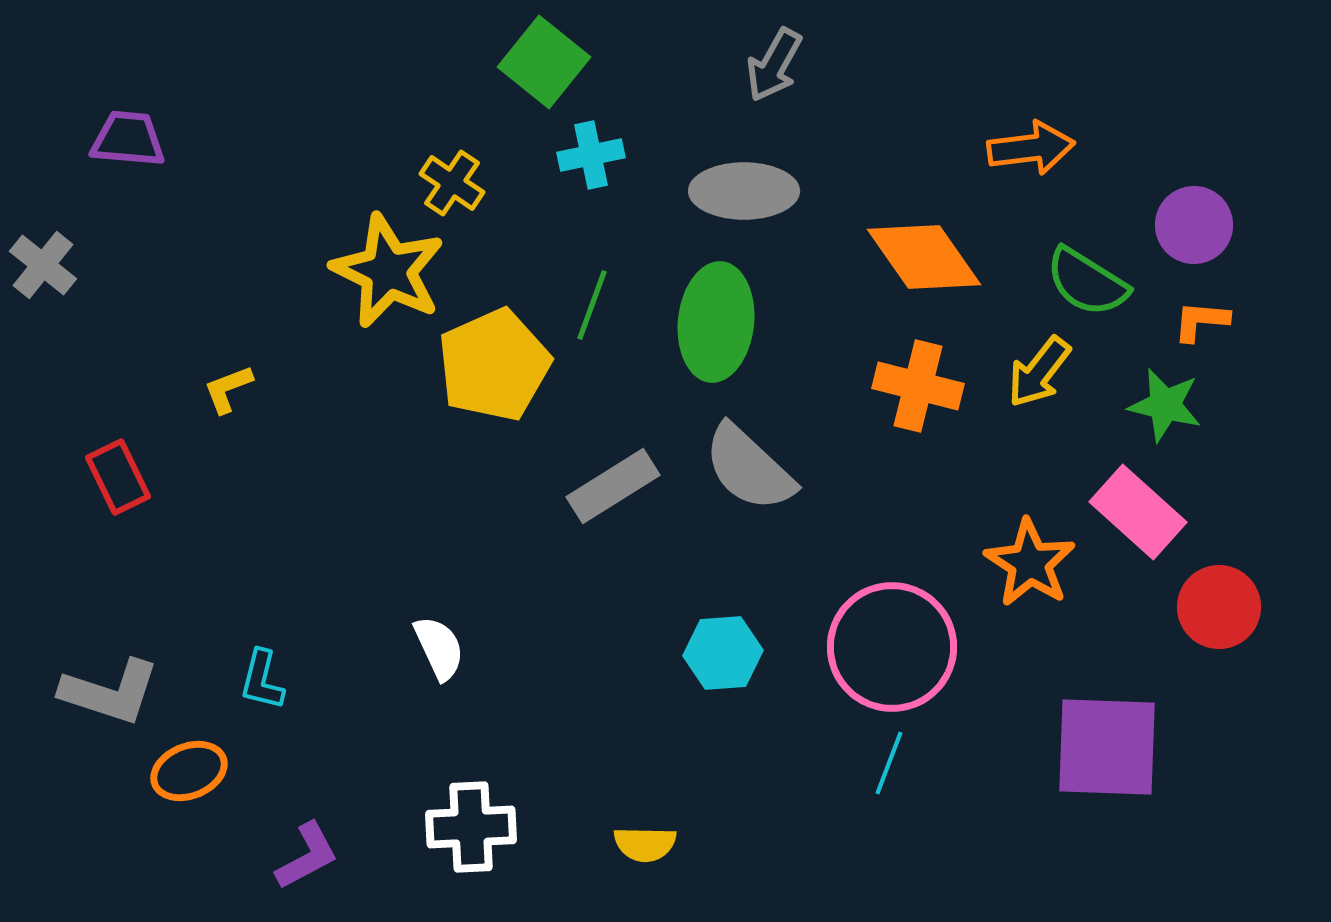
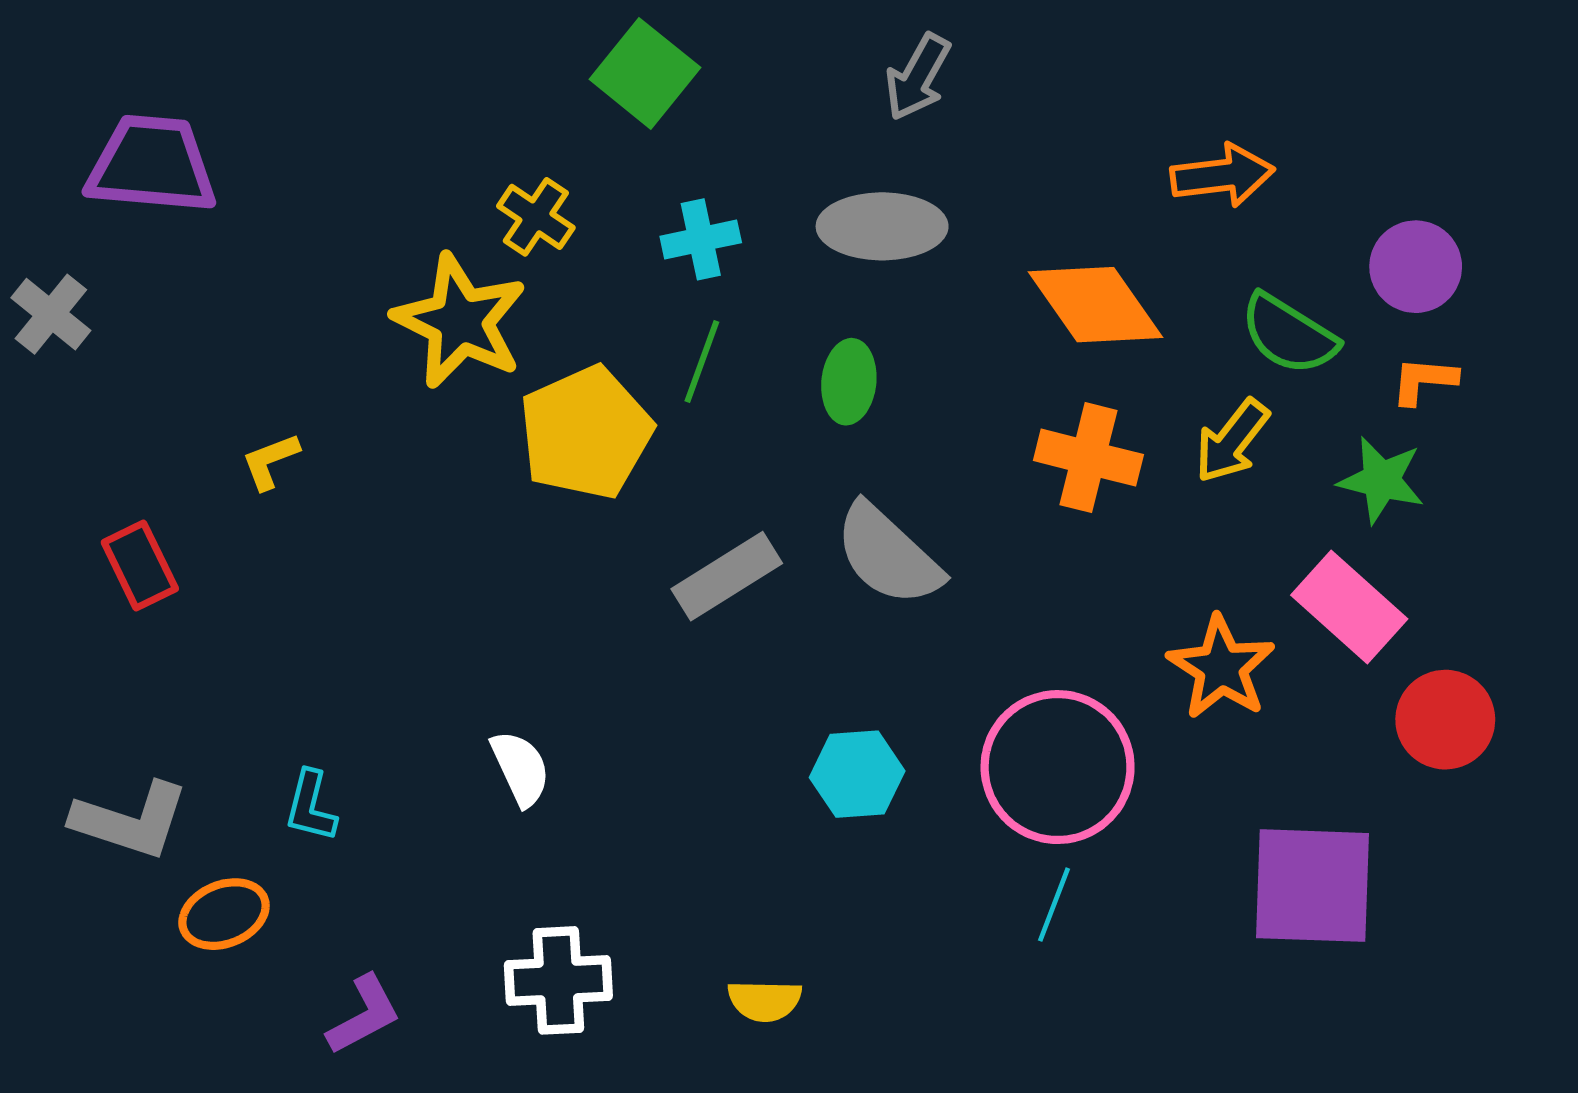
purple trapezoid: (128, 139) -> (152, 165), size x1.5
cyan cross: (591, 155) -> (701, 239), moved
green ellipse: (716, 322) -> (849, 382), size x0.6

